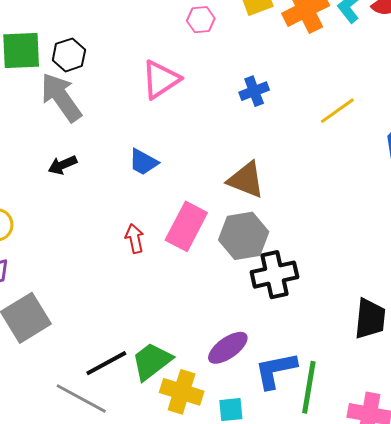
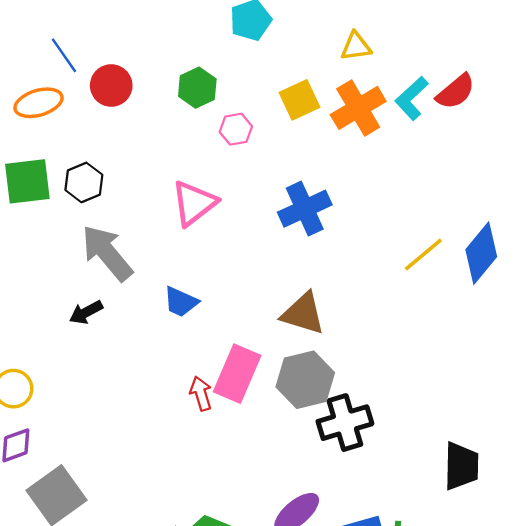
blue cross: (254, 91) -> (305, 209), size x1.5
gray arrow: (61, 97) -> (107, 253), moved
yellow line: (337, 111) -> (423, 254), moved
red arrow: (135, 239) -> (201, 393), moved

